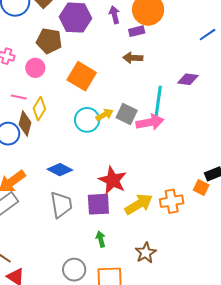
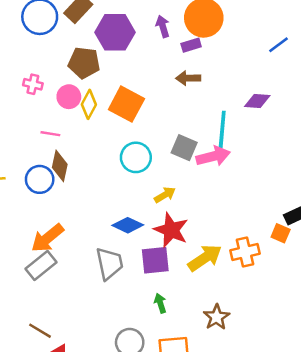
yellow diamond: (39, 109) -> (89, 104), moved
yellow arrow: (105, 115) -> (165, 195), moved
blue diamond: (60, 170) -> (128, 225), moved

